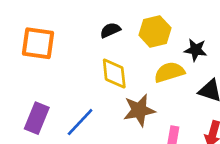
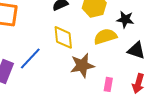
blue line: (80, 122) -> (30, 58), moved

